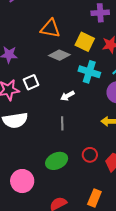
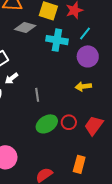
white arrow: (67, 96) -> (11, 78), moved
green ellipse: (57, 161) -> (47, 124), moved

